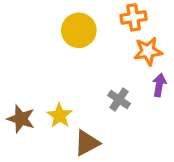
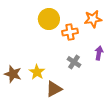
orange cross: (134, 17) -> (70, 32), moved
orange star: (148, 51) -> (93, 19), moved

